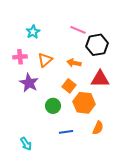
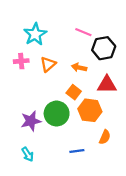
cyan star: (33, 32) -> (35, 34), size x1.5
purple star: (29, 83) -> (31, 121), moved, turned 30
green circle: (53, 106) -> (57, 114), size x1.5
blue line: (66, 132) -> (77, 151), moved

